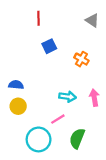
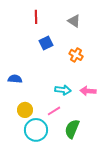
gray triangle: (92, 20) -> (74, 21), moved
pink arrow: (94, 98) -> (88, 91), turned -77
yellow circle: (18, 106) -> (25, 110), moved

